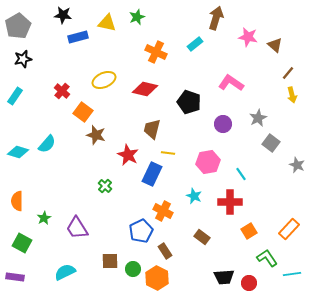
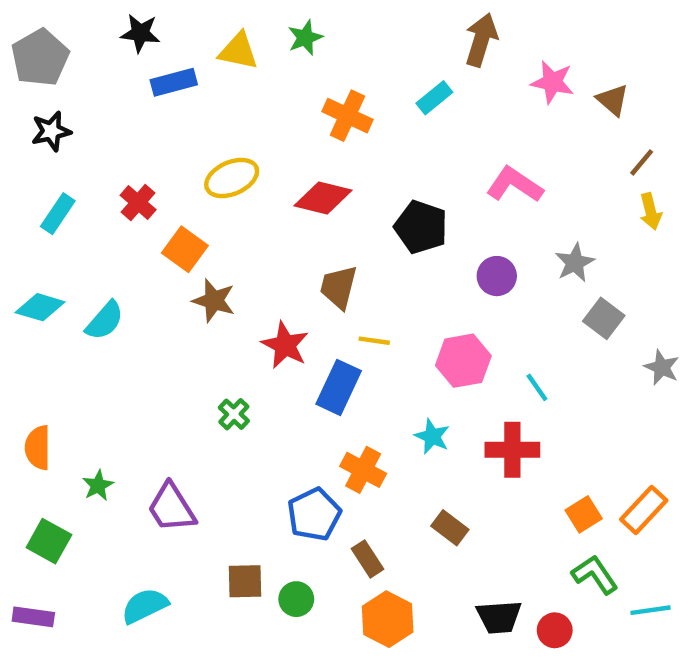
cyan rectangle: (15, 96) -> (58, 214), moved
cyan diamond: (18, 152) -> (40, 307), moved
orange square: (249, 231) -> (584, 514), moved
orange hexagon: (157, 278) -> (388, 619), moved

